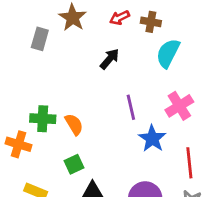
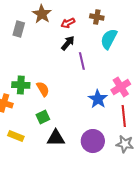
red arrow: (120, 18) -> (68, 23), moved
pink cross: (179, 106) -> (121, 87), moved
purple line: (131, 107) -> (82, 61), moved

